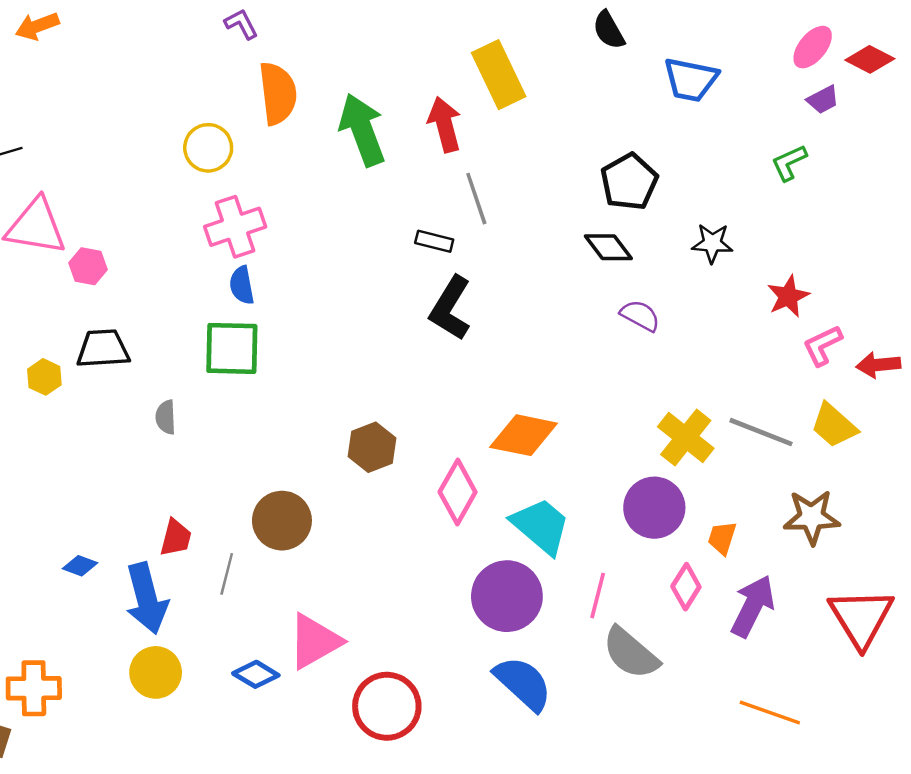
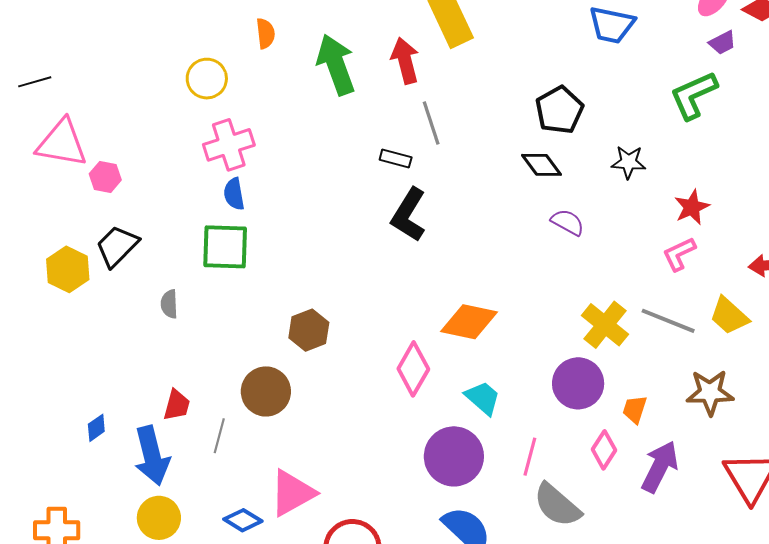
orange semicircle: (278, 93) -> (266, 33), size x0.6
green L-shape: (789, 163) -> (694, 95), size x1.6
pink L-shape: (822, 345) -> (679, 254), moved
black trapezoid: (103, 349) -> (117, 246), turned -42
yellow hexagon: (44, 377) -> (68, 269), size x1.5
brown hexagon: (372, 447) -> (309, 330), moved
cyan trapezoid: (541, 526) -> (483, 398), size x0.7
blue diamond: (80, 566) -> (96, 428), turned -56

